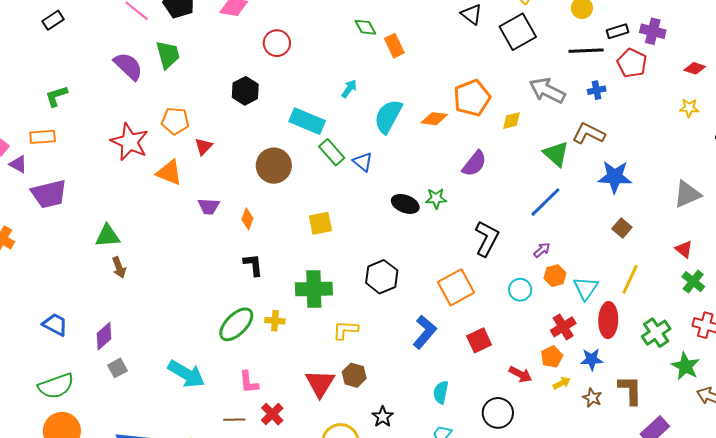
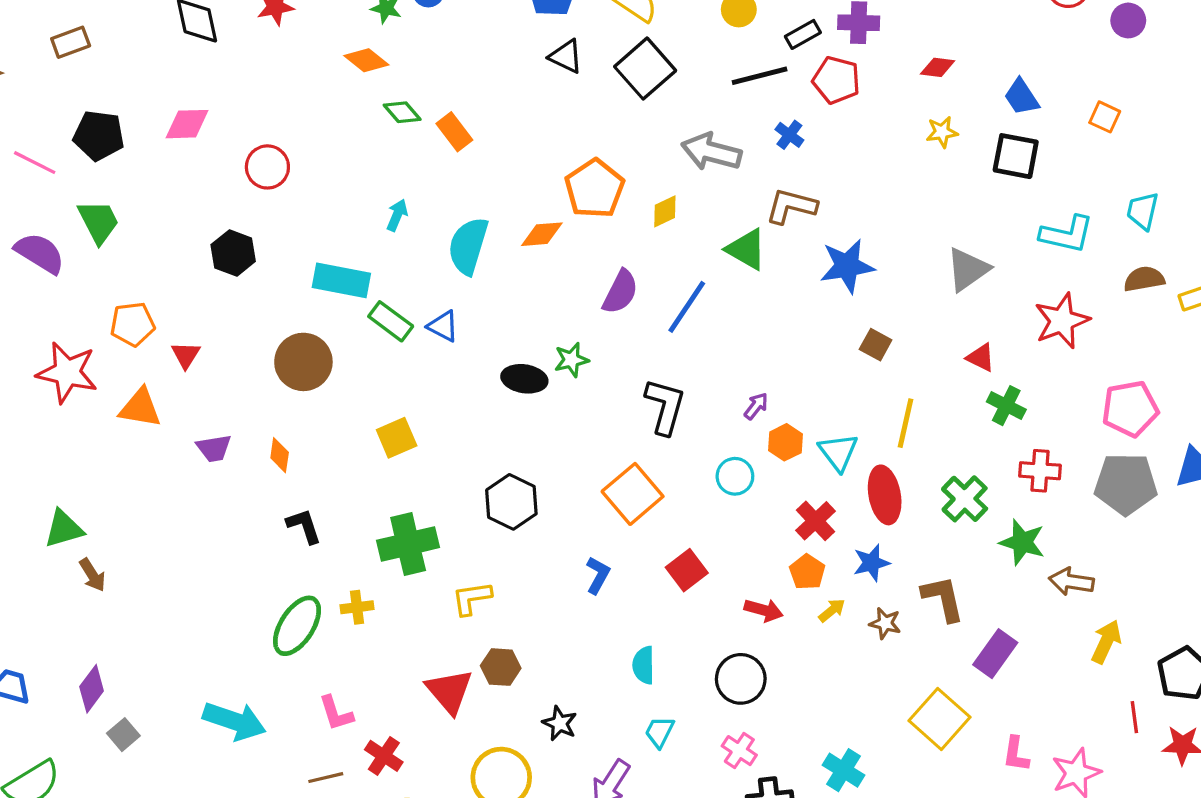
blue cross: (597, 90) -> (789, 135), turned -30
blue line: (545, 202) -> (687, 307), moved
blue L-shape: (425, 332) -> (598, 575), size x0.7

